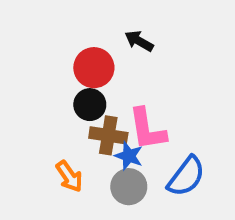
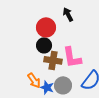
black arrow: (139, 41) -> (68, 14), turned 32
blue star: (129, 156) -> (47, 87), moved

